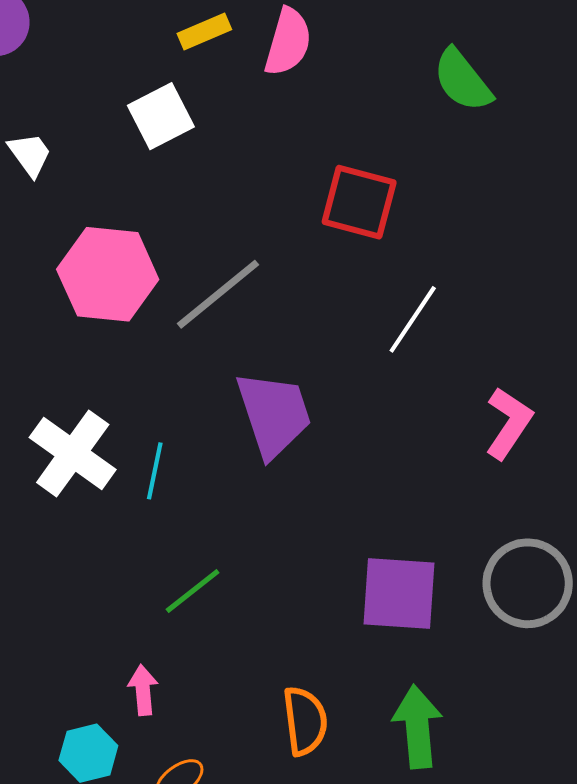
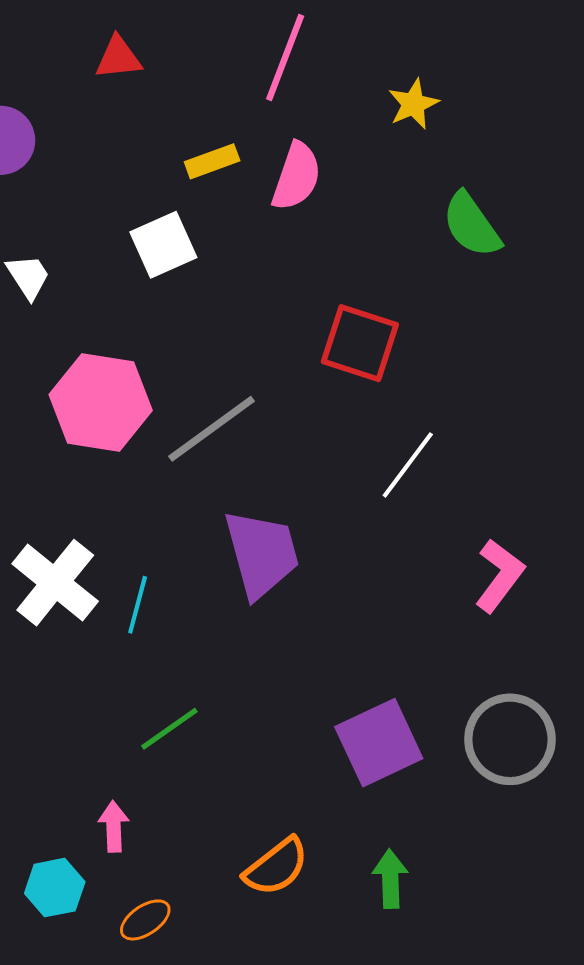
purple square: (399, 594) -> (379, 743), turned -32
orange semicircle: (305, 721) -> (276, 867), turned 56
green arrow: (417, 727) -> (390, 879), size x0.7

